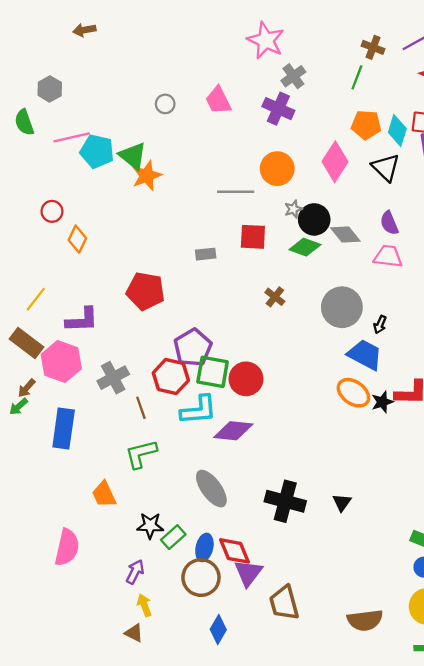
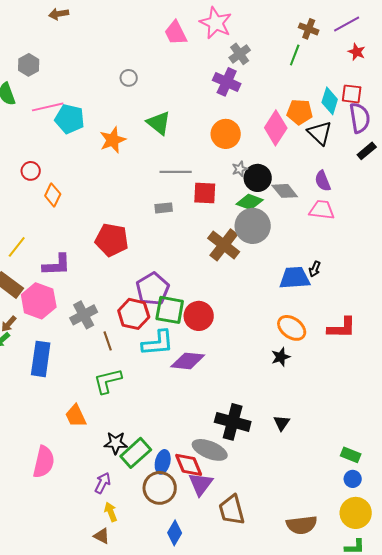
pink trapezoid: (218, 100) -> (176, 33), moved
orange pentagon: (366, 125) -> (300, 112), moved
green triangle: (133, 156) -> (159, 123), moved
gray line: (236, 192) -> (176, 172), moved
brown cross: (275, 297) -> (224, 245), size x1.8
gray circle: (342, 307) -> (253, 226), moved
blue trapezoid: (365, 355) -> (295, 278), moved, turned -32
black star: (382, 402) -> (281, 357), moved
gray ellipse: (211, 489) -> (210, 450), moved, turned -32
green rectangle: (173, 537) -> (136, 453), size x1.4

